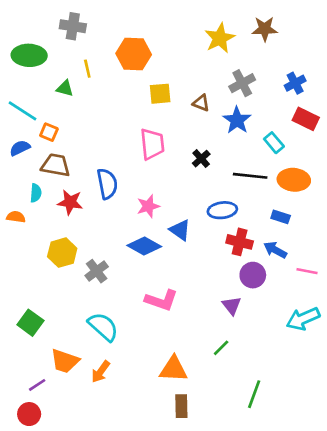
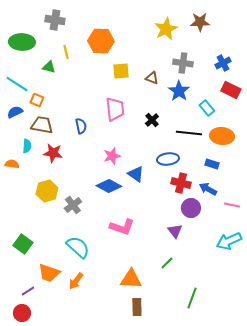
gray cross: (242, 83) -> (183, 63), turned 36
blue semicircle: (107, 184) -> (81, 126), moved, size x0.7

